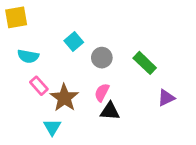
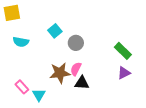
green rectangle: (145, 63) -> (123, 51), moved
pink rectangle: (39, 86) -> (22, 87), moved
brown star: (64, 98) -> (60, 73), moved, turned 30

